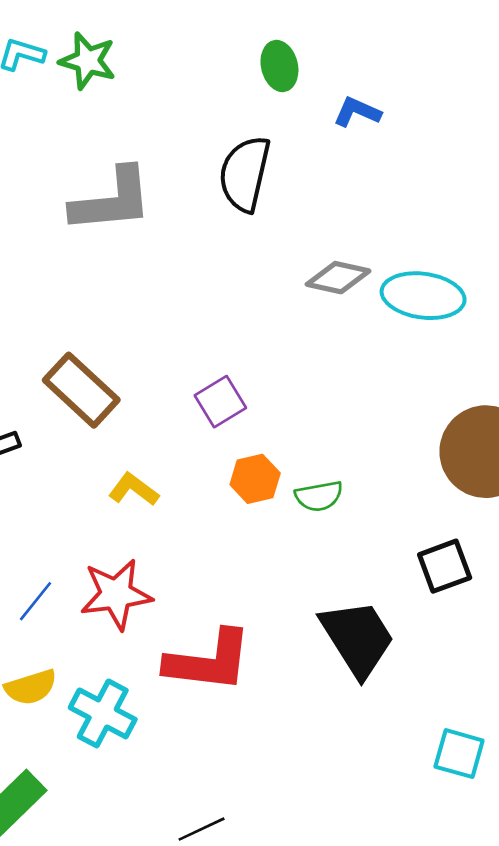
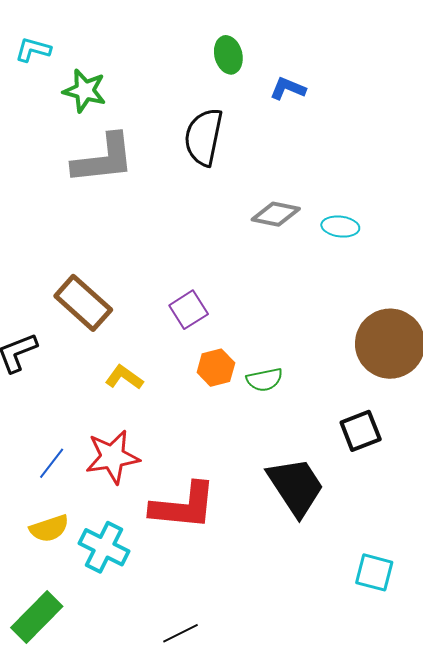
green star: (88, 61) -> (85, 91), moved
cyan ellipse: (423, 296) -> (340, 227), size x0.6

